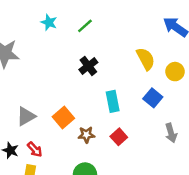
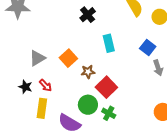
blue square: (153, 98) -> (148, 47), moved
red square: (119, 137) -> (106, 87), moved, size x1.5

